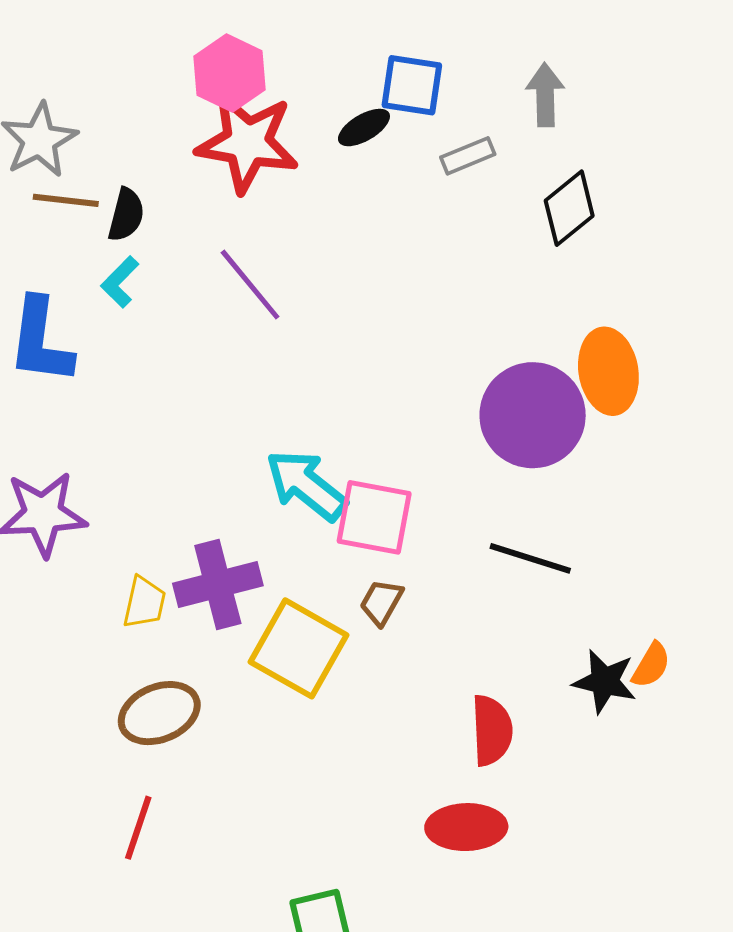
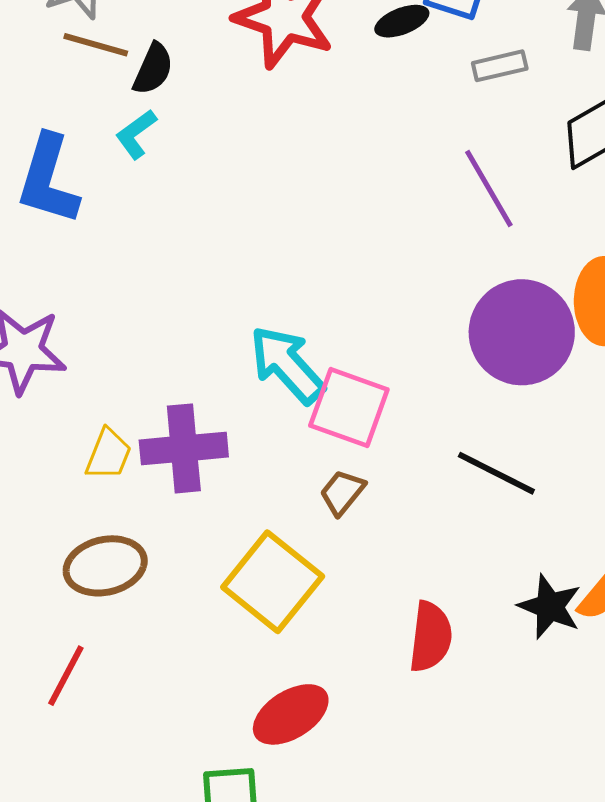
purple line: (250, 285) -> (489, 188), moved
yellow square: (299, 648) -> (273, 582), moved
red ellipse: (466, 827) -> (291, 714), moved, turned -40

